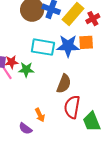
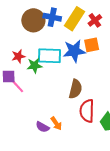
red star: (11, 62) -> (18, 56), moved
green star: (26, 70) -> (35, 66), moved
purple semicircle: (25, 129) -> (43, 127), moved

